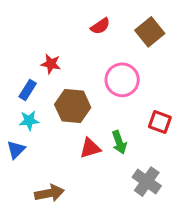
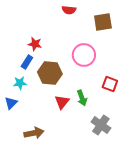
red semicircle: (100, 26) -> (69, 10), moved, turned 40
brown square: (150, 32) -> (103, 22), turned 30
blue rectangle: (28, 90) -> (27, 62), moved
red triangle: (90, 148) -> (62, 102), turned -35

